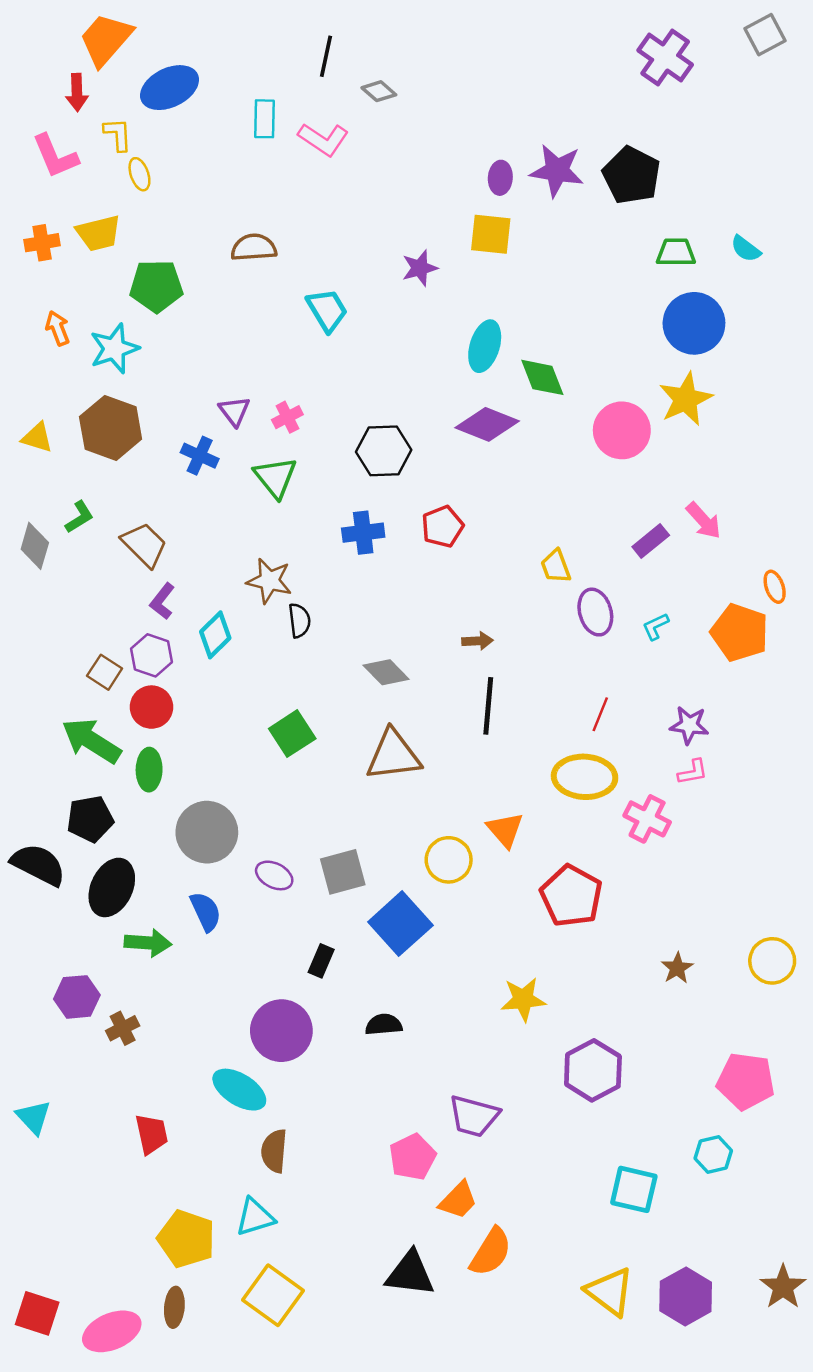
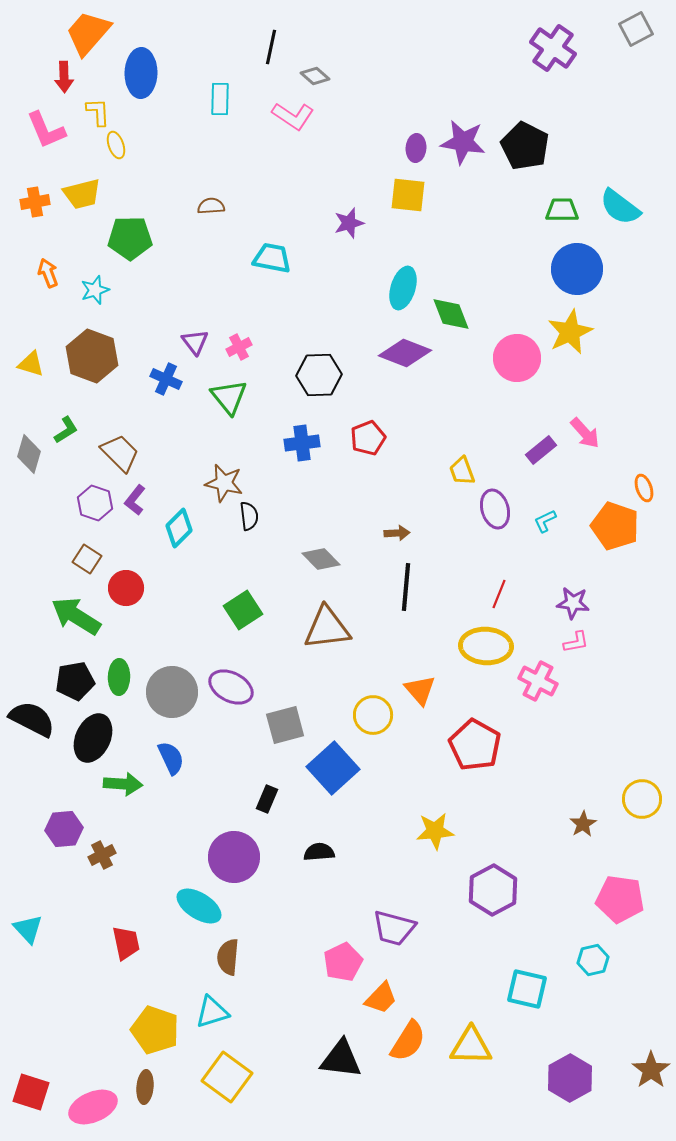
blue ellipse: (170, 88) -> (141, 73), turned -63
pink L-shape: (323, 139) -> (293, 116), moved
brown semicircle: (254, 248) -> (211, 206), size x0.7
cyan semicircle: (746, 249) -> (620, 207), size x1.6
cyan trapezoid: (327, 310) -> (272, 258), turned -48
cyan star: (114, 349) -> (95, 290), size x0.7
purple hexagon: (151, 655) -> (95, 503), moved
green ellipse: (149, 770) -> (119, 677), moved
purple ellipse: (274, 875) -> (231, 687), moved, size x1.4
brown star: (677, 968) -> (583, 824), moved
yellow triangle: (610, 1292) -> (471, 1046), moved, turned -36

